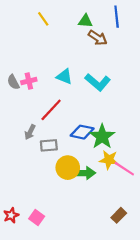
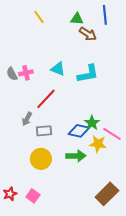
cyan L-shape: (98, 82) -> (88, 74), turned -50
blue diamond: (82, 132) -> (79, 131), moved
green star: (102, 137) -> (92, 123), size x0.7
yellow circle: (68, 168) -> (41, 159), moved
pink line: (124, 169) -> (112, 134), moved
brown rectangle: (119, 215) -> (107, 194), size x1.6

